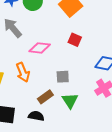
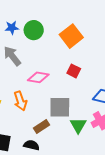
gray square: (63, 77) -> (60, 107), size x1.6
green triangle: (70, 101) -> (78, 125), moved

